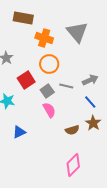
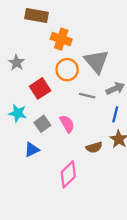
gray triangle: (77, 32) -> (96, 61), moved
gray square: (47, 91) -> (42, 124), moved
blue line: (90, 102) -> (115, 114), turned 56
pink diamond: (73, 165) -> (68, 174), moved

